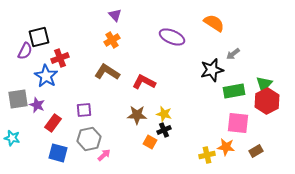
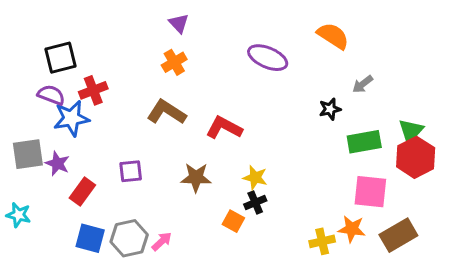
purple semicircle: (25, 51) -> (51, 95), moved, turned -96
black star: (212, 70) -> (330, 109), size x0.6
blue star: (46, 76) -> (71, 118), turned 30
brown star: (137, 115) -> (196, 178), moved
gray hexagon: (89, 139) -> (129, 238), moved
brown rectangle: (256, 151) -> (398, 235), size x1.6

